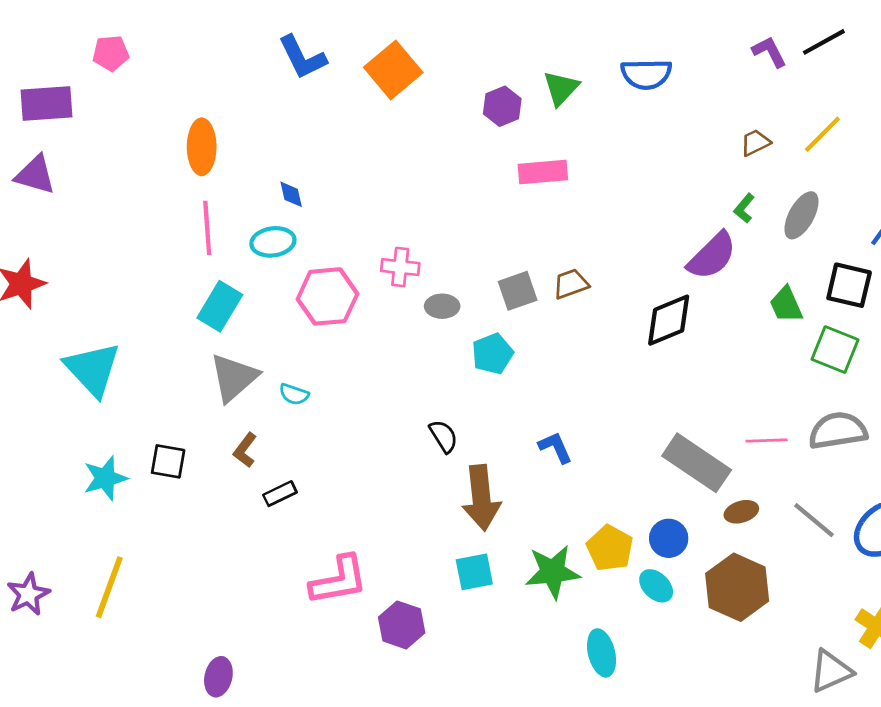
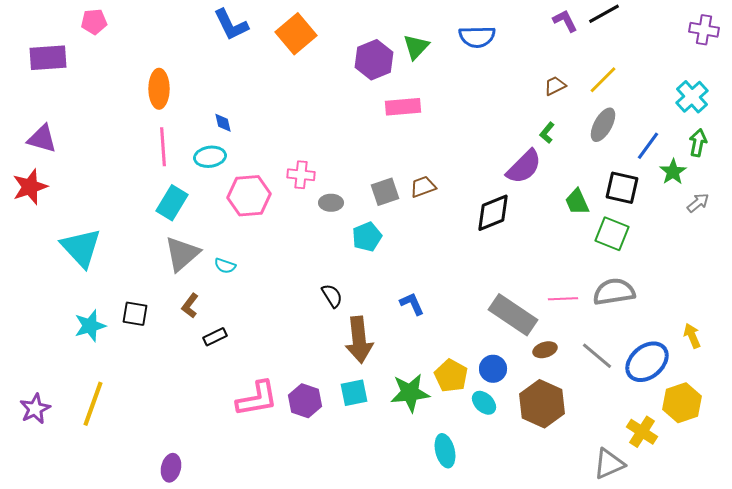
purple hexagon: (502, 106) -> (374, 60), size x1.4
purple triangle: (35, 175) -> (42, 139), moved
gray ellipse: (801, 215) -> (603, 125), moved
purple hexagon: (402, 625) -> (305, 401), moved

